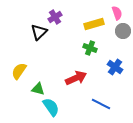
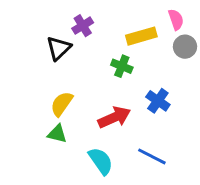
green cross: (90, 48) -> (122, 66), moved
blue cross: (115, 67) -> (158, 101), moved
yellow semicircle: (19, 71) -> (62, 104), moved
cyan semicircle: (51, 107) -> (101, 161), moved

